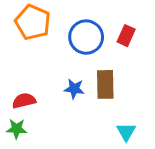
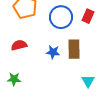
red semicircle: (24, 101) -> (19, 45), moved

